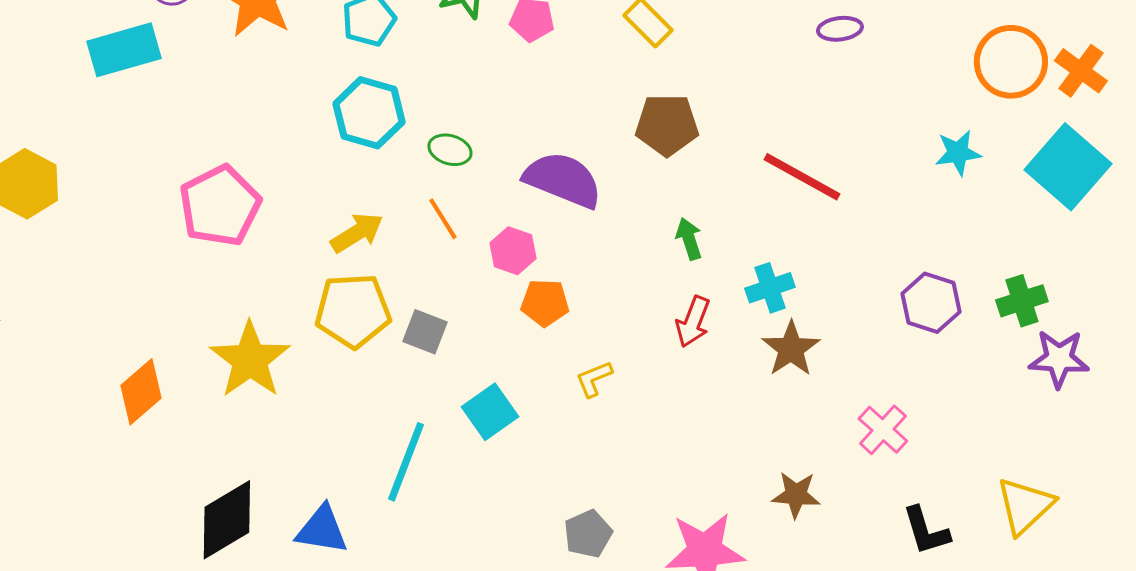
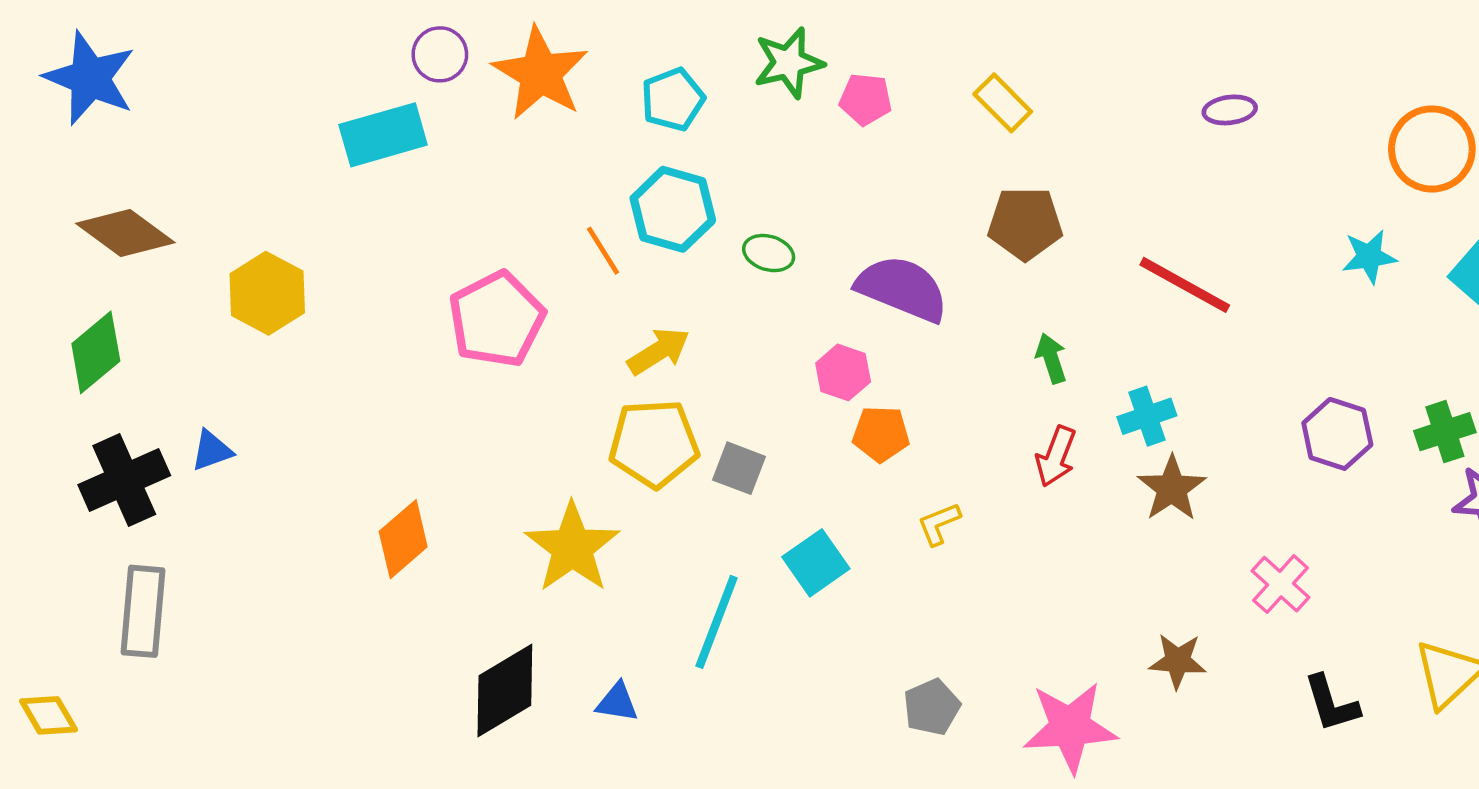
orange line: (443, 219) -> (603, 251), moved
yellow star: (250, 360) -> (572, 547), moved
blue triangle: (322, 530) -> (617, 702), size x0.7

